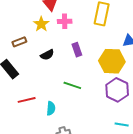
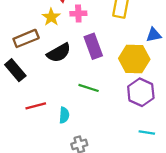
brown rectangle: (19, 42) -> (26, 38), size x1.5
purple rectangle: (77, 50) -> (93, 46), size x1.5
black semicircle: (47, 55) -> (59, 53), size x1.5

